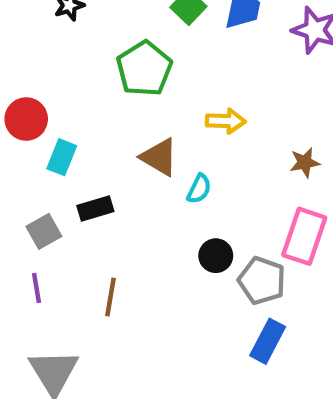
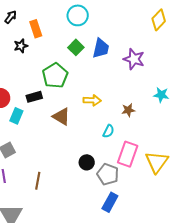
brown star: (305, 163) -> (128, 110), moved
cyan semicircle: (199, 189) -> (108, 131), moved
black rectangle: (95, 209) -> (34, 97), moved

